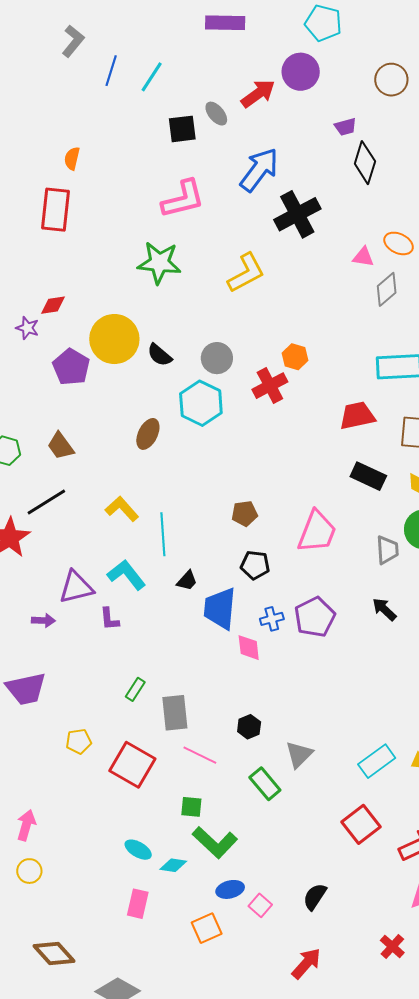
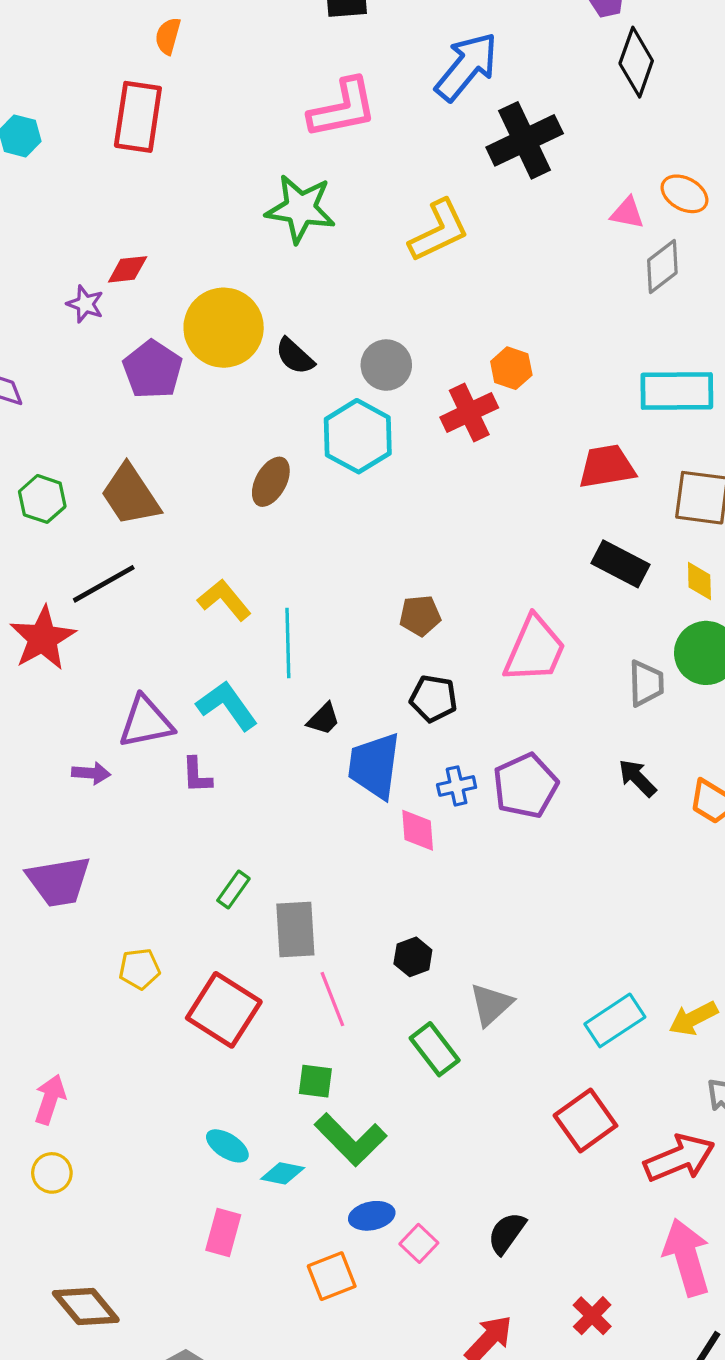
brown trapezoid: (61, 446) -> (130, 495), size x1.4
pink line: (200, 755) -> (332, 999), turned 40
red cross: (392, 947) -> (592, 1316), moved

